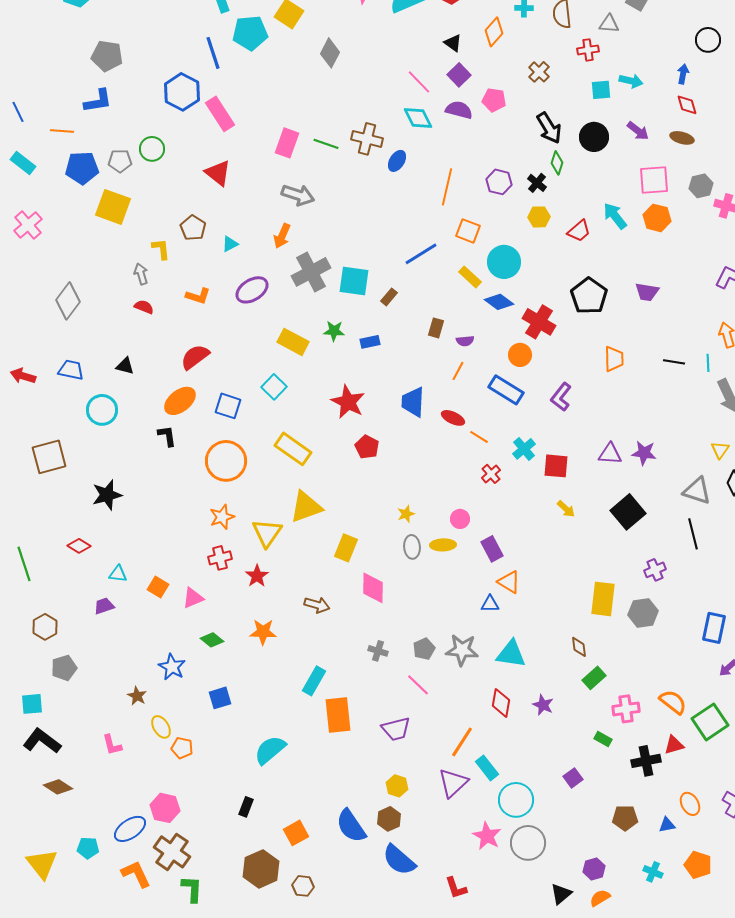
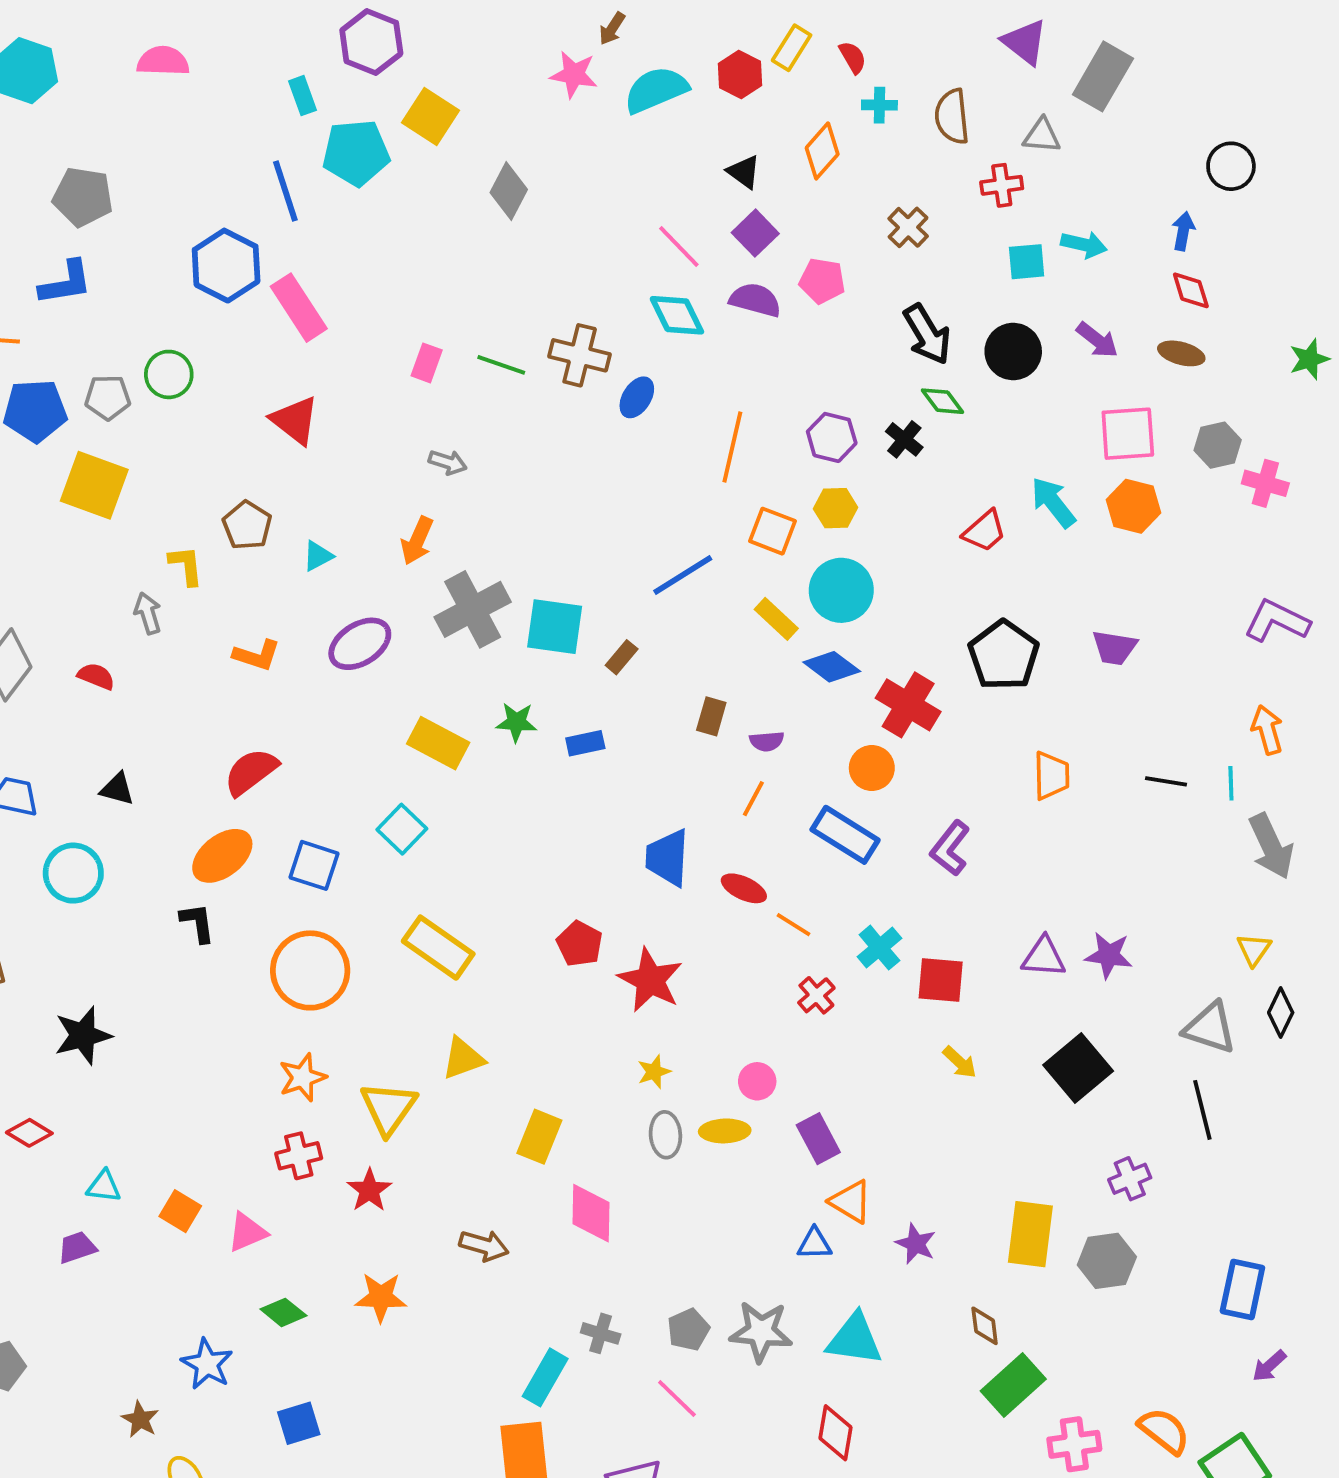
pink rectangle: (287, 143) -> (427, 363), size x0.7
green diamond: (557, 163) -> (942, 401), turned -55
gray arrow: (298, 195) -> (448, 462), size x0.6
yellow hexagon: (539, 217) -> (836, 508), moved
red semicircle: (144, 307) -> (96, 676), moved
red star: (348, 402) -> (650, 980), moved
yellow triangle: (306, 507) -> (463, 1058), size x0.7
green rectangle: (594, 678) -> (1013, 1385), size x1.4
cyan rectangle: (314, 681) -> (545, 1377), moved
purple star: (543, 705) -> (916, 1244), moved

